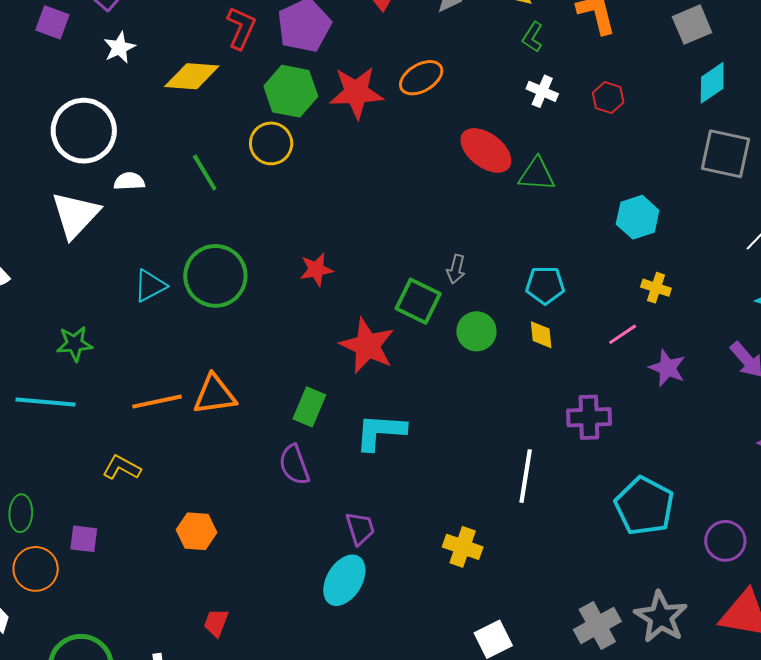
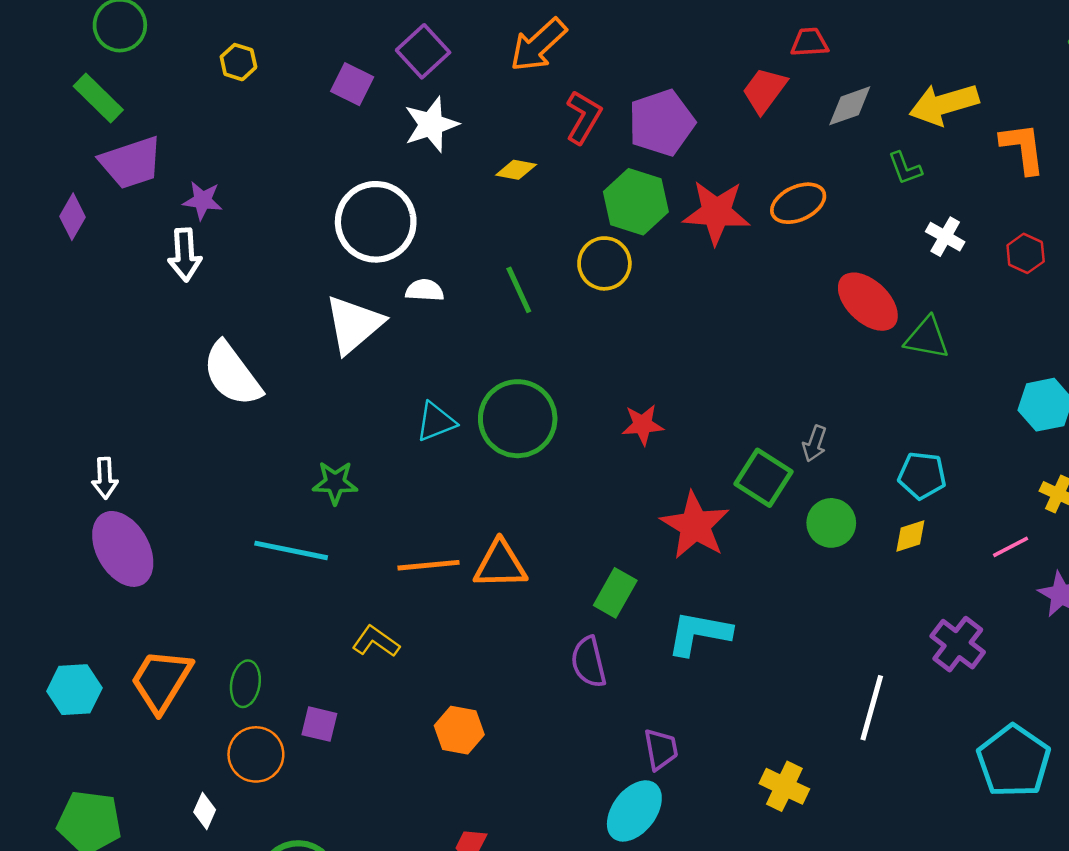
green L-shape: (533, 37) -> (905, 168), moved, turned -60
white star: (119, 48) -> (431, 124), size x1.4
yellow diamond: (192, 76) -> (516, 170), size x0.6
yellow diamond: (541, 335) -> (910, 536), turned 72
purple cross: (589, 417) -> (958, 644), turned 33

